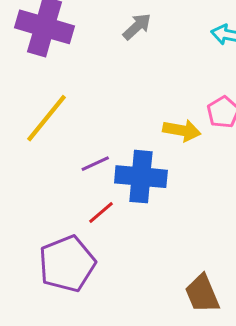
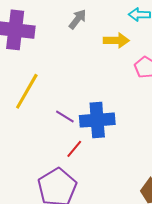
yellow arrow: (182, 130) -> (116, 40), moved
purple line: (95, 164) -> (65, 116), turned 66

